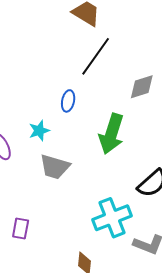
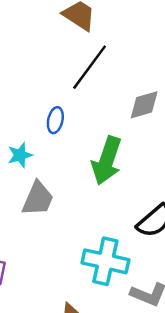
gray trapezoid: (55, 167) -> (38, 199), turned -84
cyan cross: (112, 218) -> (105, 261), turned 33

